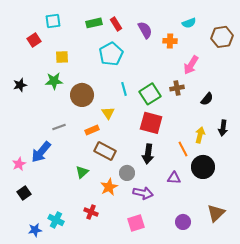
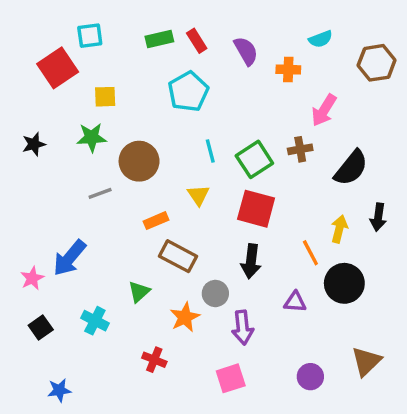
red square: (34, 40) -> (58, 68), size x1.6
black semicircle: (207, 99) -> (351, 168), size x1.6
yellow triangle: (108, 113) -> (198, 195), moved
gray line: (59, 127) -> (100, 193), moved
purple arrow: (143, 193) -> (243, 327), turned 72
cyan cross: (56, 220) -> (95, 321), moved

